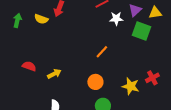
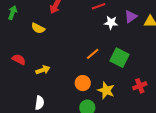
yellow semicircle: (41, 19) -> (38, 28), moved
green square: (142, 31) -> (120, 58), moved
yellow star: (131, 86) -> (106, 90), moved

